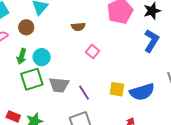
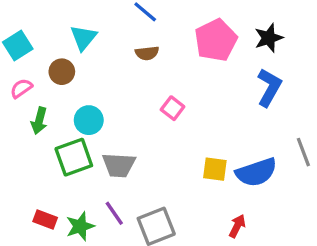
brown semicircle: (78, 27) -> (147, 53), moved
green arrow: (22, 56) -> (39, 121), moved
purple line: (84, 93) -> (114, 213), moved

